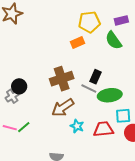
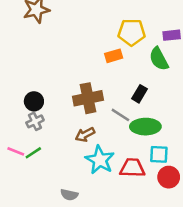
black rectangle: (96, 77) -> (140, 94), moved
gray cross: (12, 96) -> (35, 121), moved
brown arrow: (63, 108) -> (85, 135), size x0.7
cyan star: (77, 126) -> (100, 160), size x1.6

